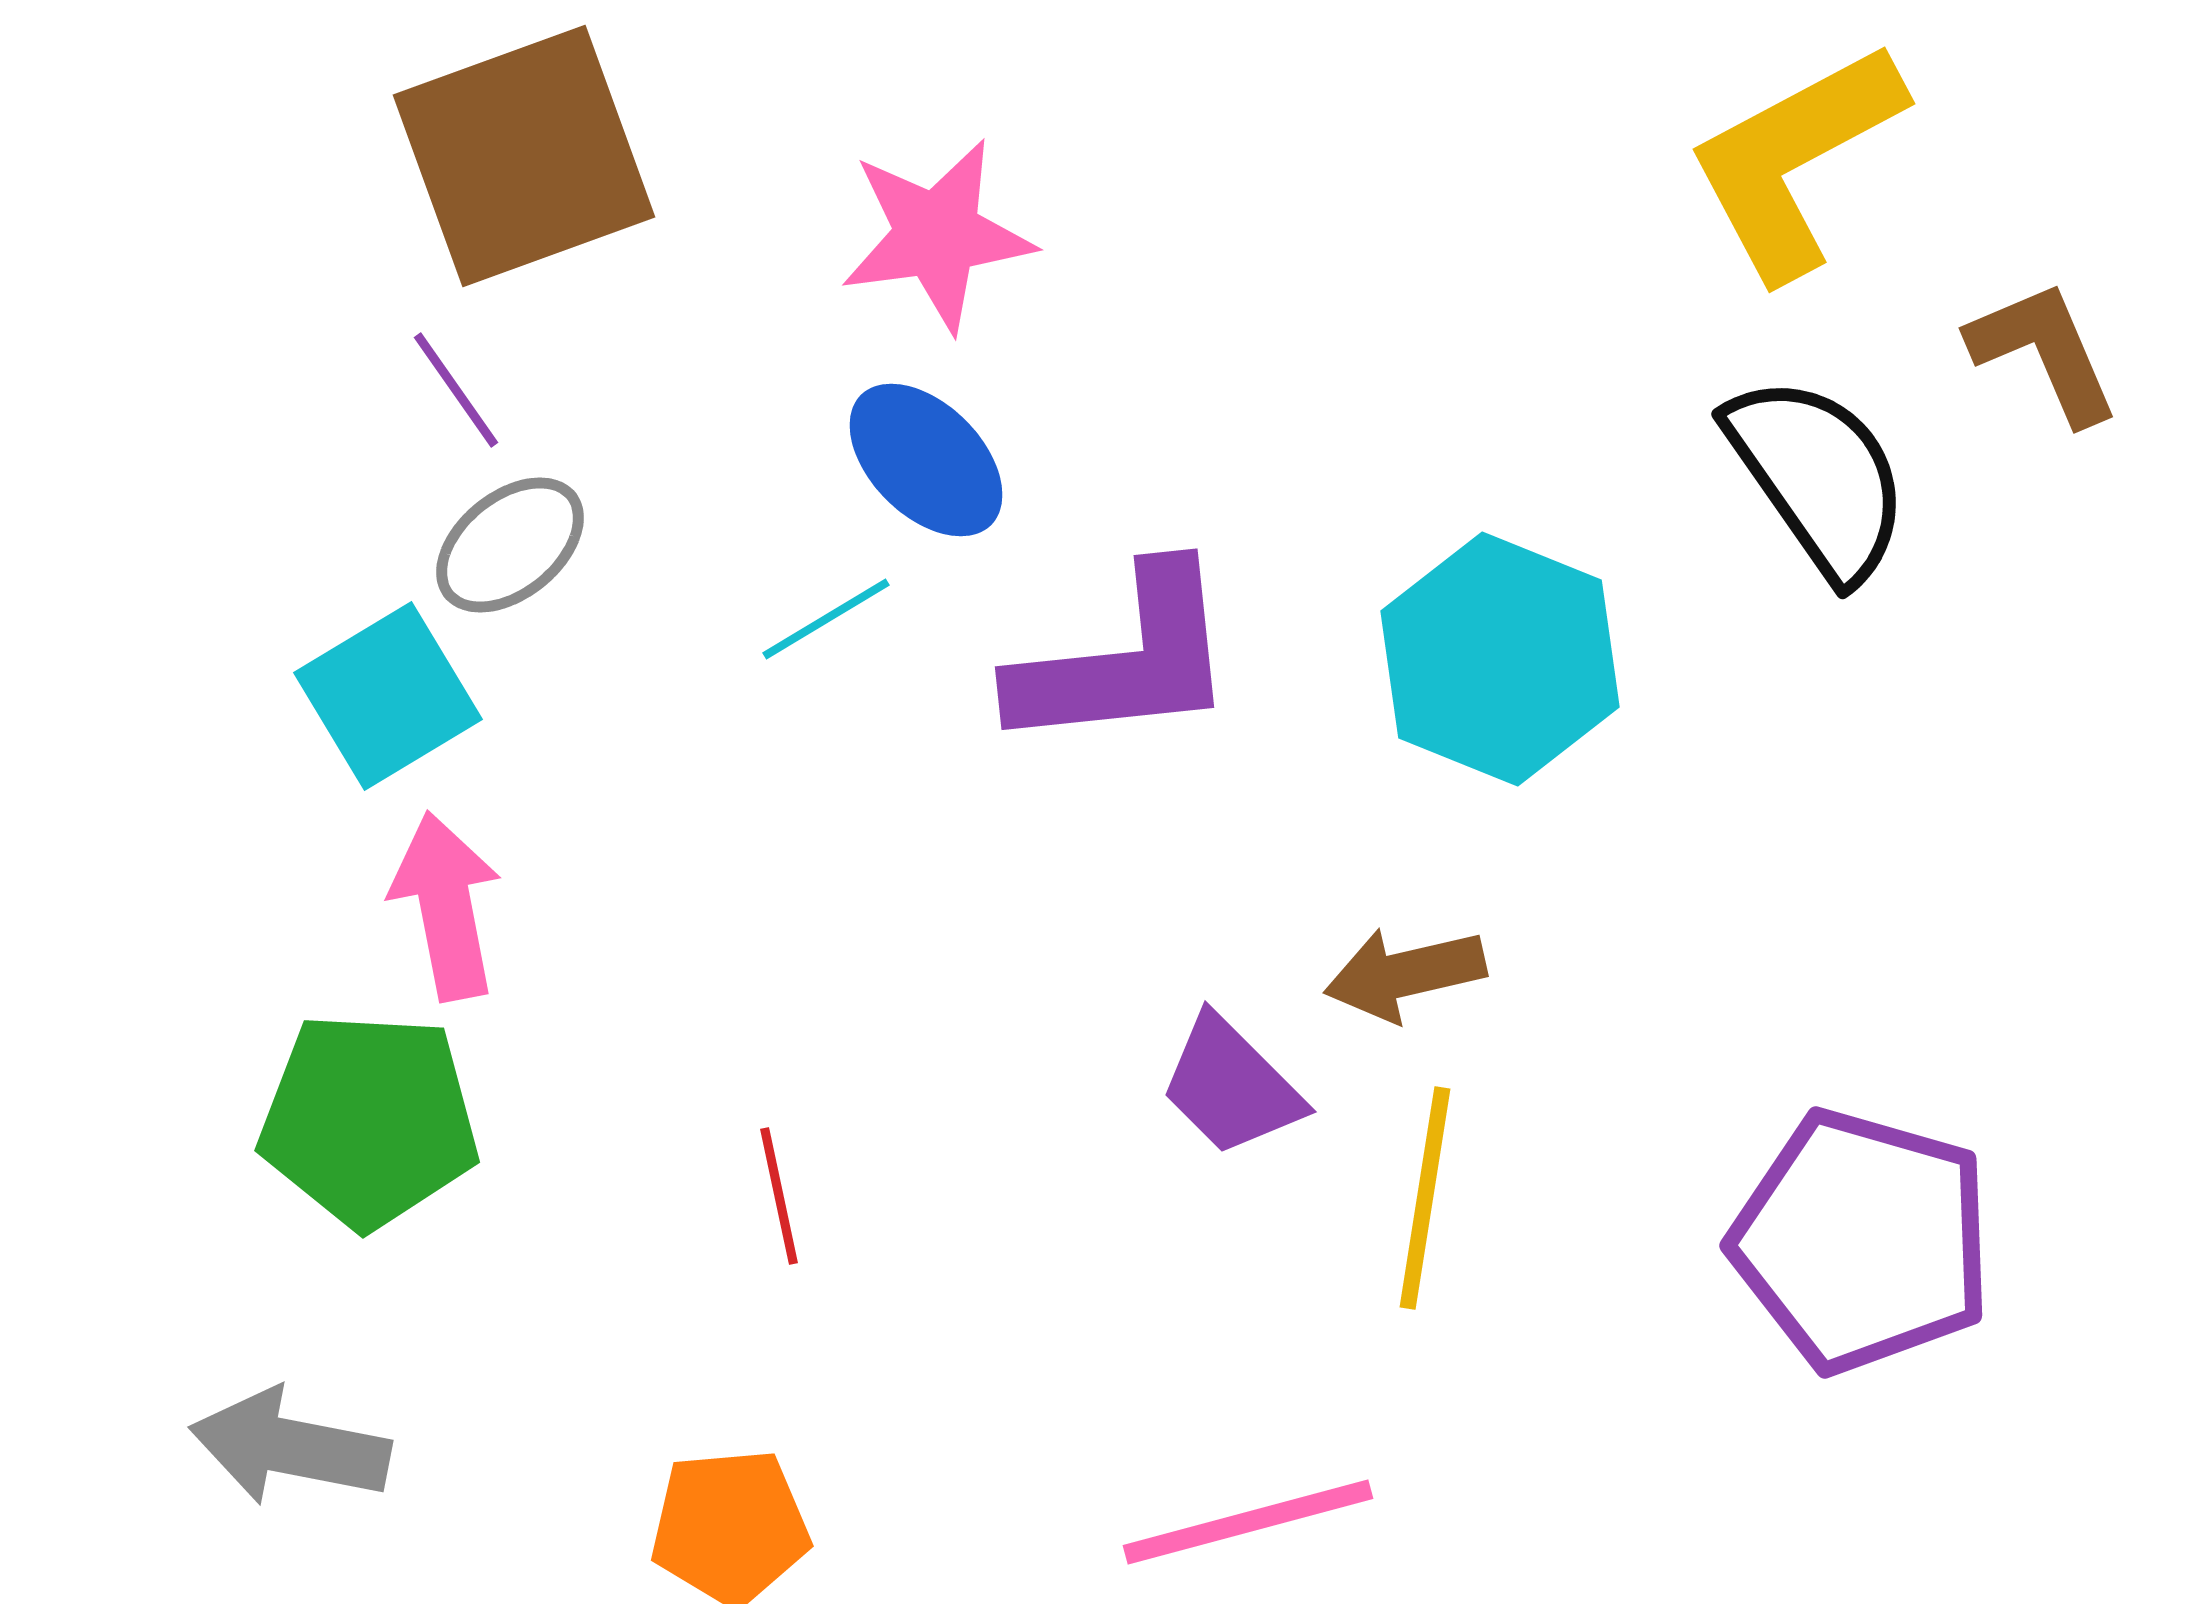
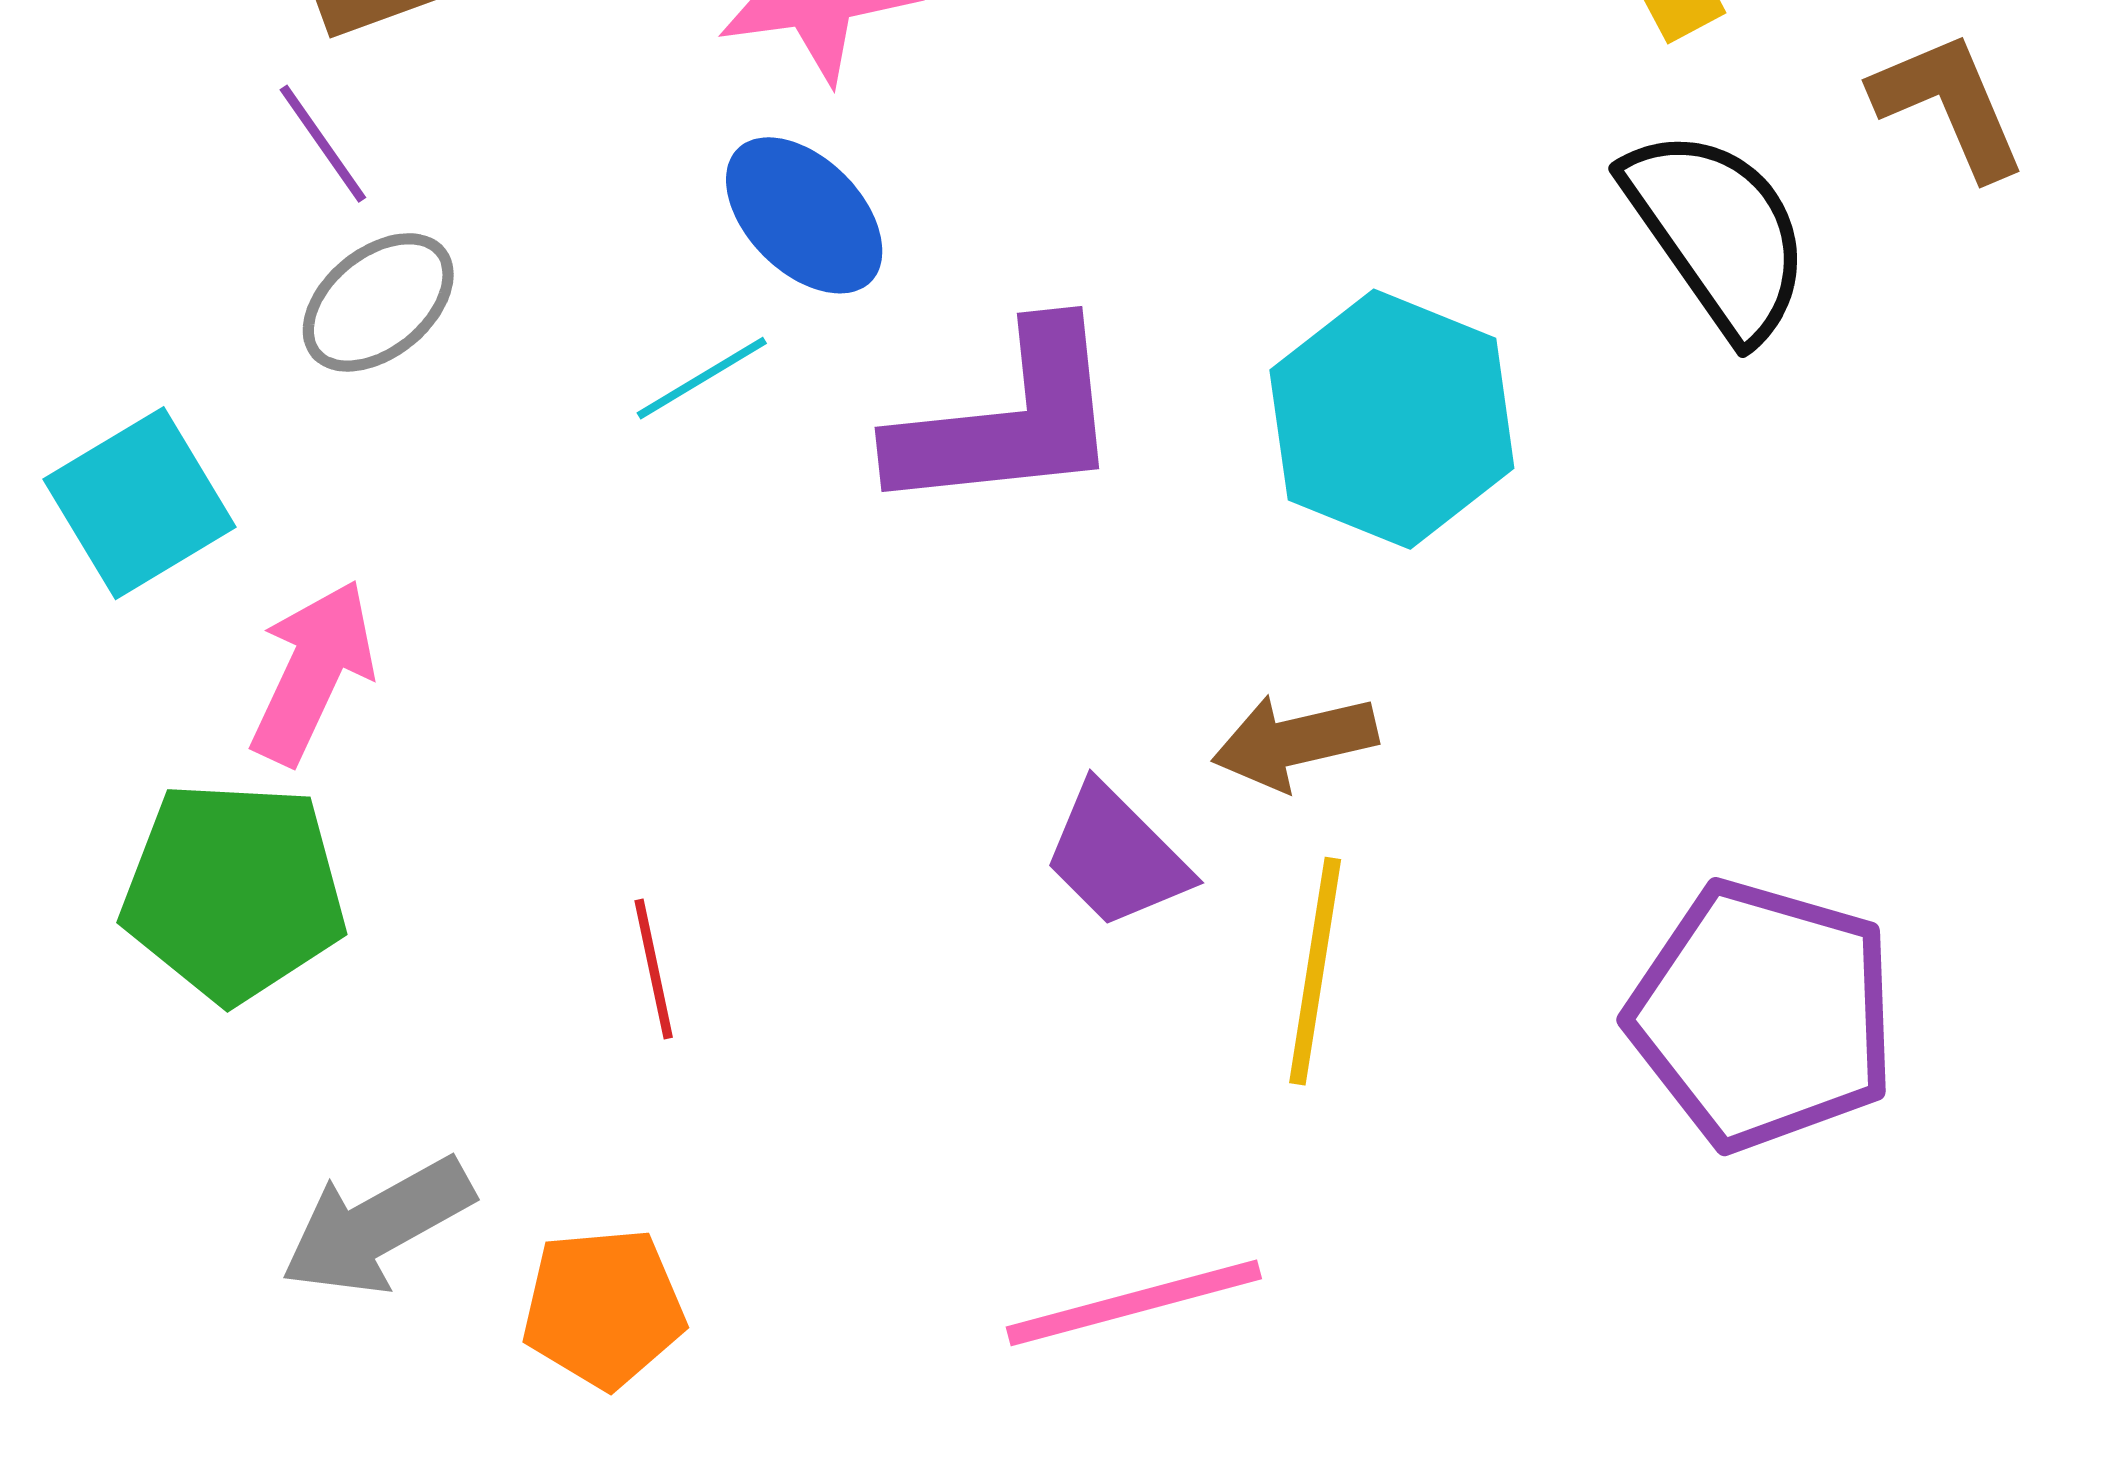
cyan square: (388, 696) -> (140, 503), moved
pink arrow: (446, 906) -> (313, 672), turned 36
gray arrow: (290, 1447) -> (377, 1226), moved, turned -40

